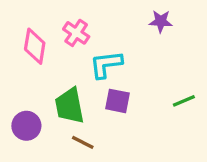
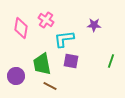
purple star: (161, 21) -> (94, 25), moved
green line: (184, 101) -> (111, 61), turned -48

